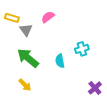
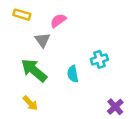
yellow rectangle: (12, 18) -> (22, 15), moved
gray triangle: (26, 30) -> (42, 40), moved

